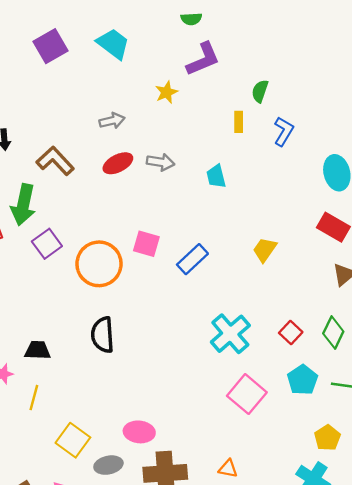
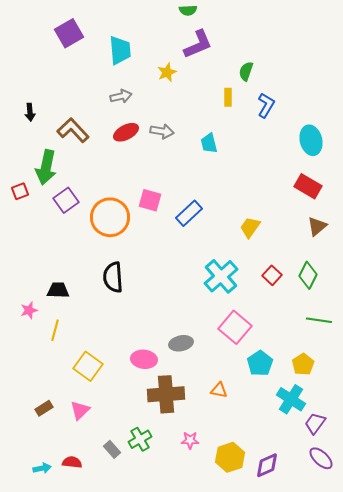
cyan trapezoid: (113, 44) -> (120, 50), moved, turned 48
yellow trapezoid: (265, 250) -> (250, 227), moved
cyan pentagon: (303, 380) -> (260, 363), moved
gray ellipse: (108, 465) -> (181, 343), moved

